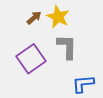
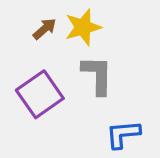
yellow star: (58, 17) -> (83, 27), turned 30

